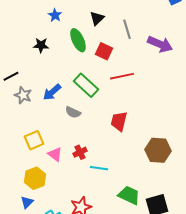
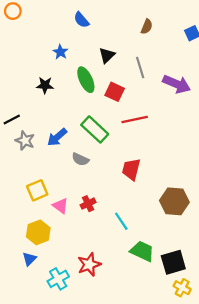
cyan line: (99, 168) -> (121, 221), moved, turned 48

